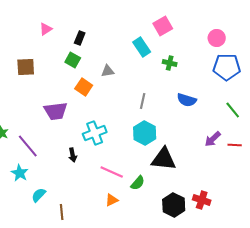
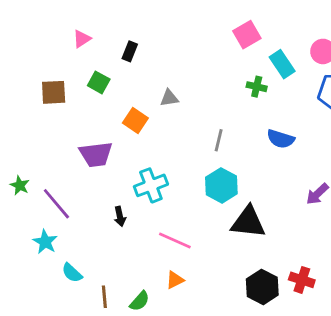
cyan rectangle: (142, 47) -> (282, 64), moved
green square: (73, 60) -> (99, 82), moved
green semicircle: (138, 183) -> (140, 301), moved
cyan semicircle: (39, 195) -> (72, 273), turned -91

